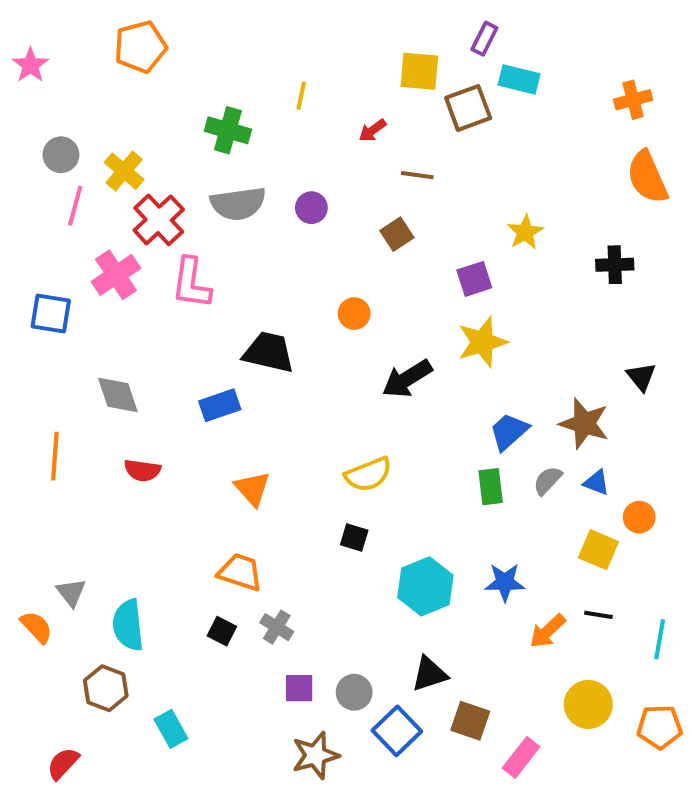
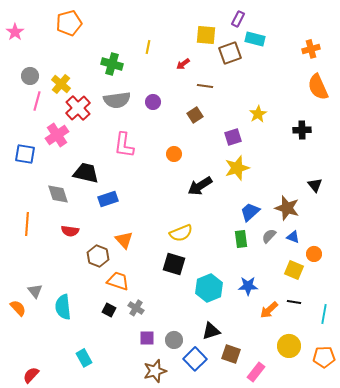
pink L-shape: (191, 283) -> (124, 145), moved
black trapezoid: (269, 352) -> (86, 173), moved
black square: (354, 537) -> (174, 264), size x1.6
brown hexagon: (106, 688) -> (98, 256), moved

